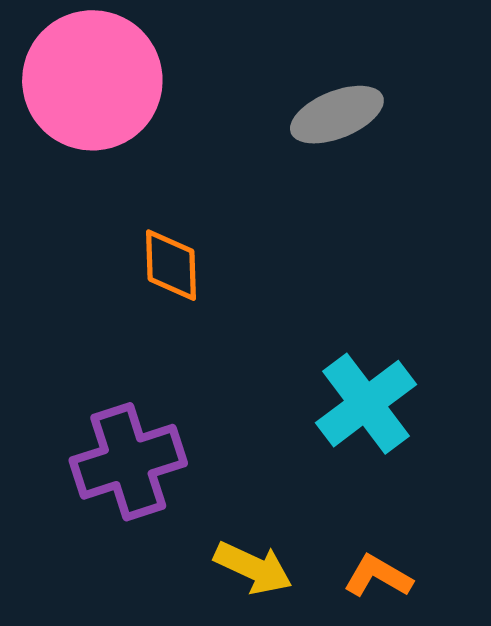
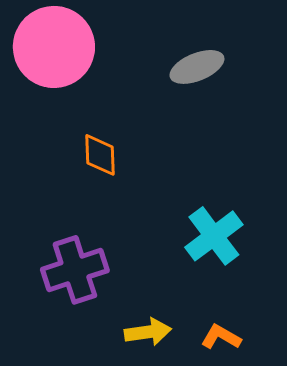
yellow arrow: (253, 568) -> (148, 332), turned -33

